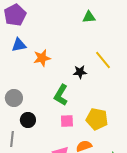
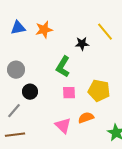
blue triangle: (19, 45) -> (18, 28), moved
gray line: (12, 139) -> (14, 111), turned 35

